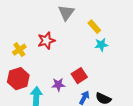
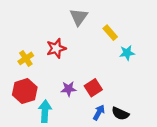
cyan star: (101, 45) -> (127, 53), moved
purple star: (58, 85) -> (69, 89), moved

